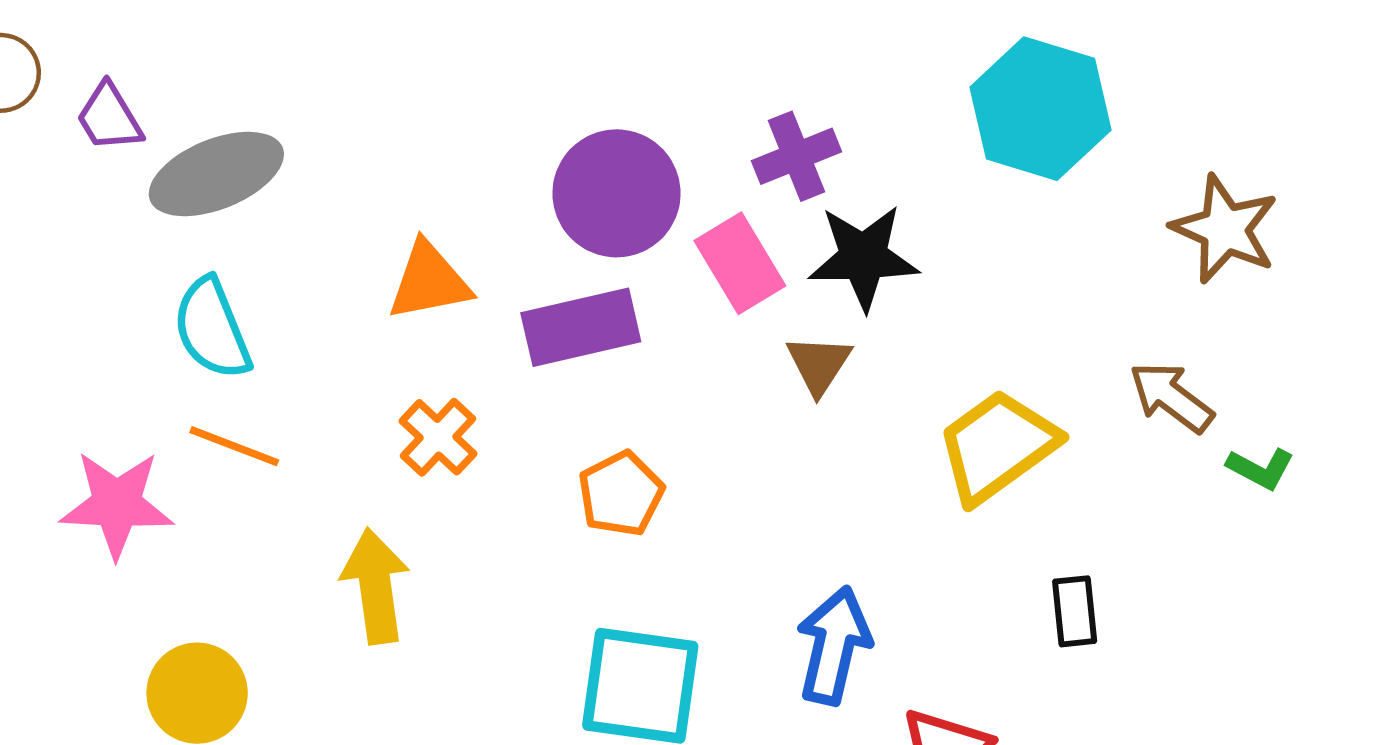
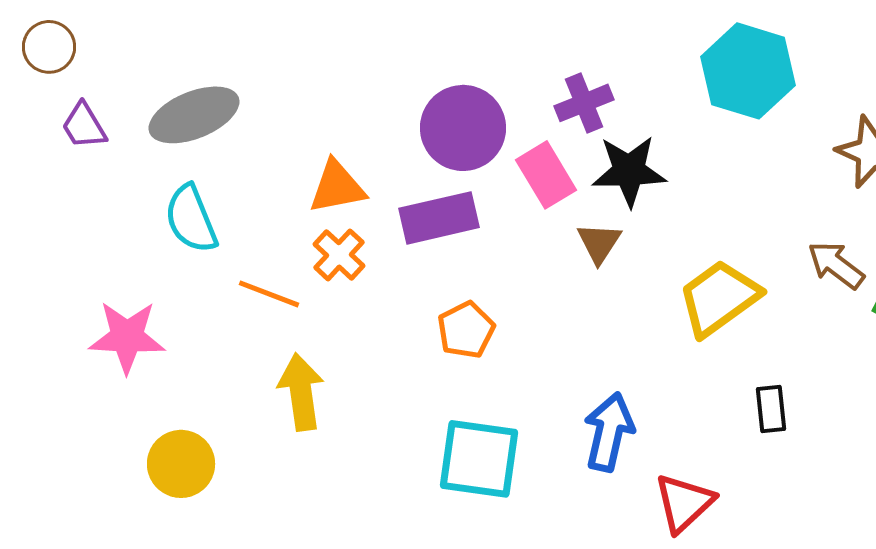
purple trapezoid: (109, 118) -> (84, 126), moved
orange cross: (438, 437) -> (339, 255), moved
orange line: (234, 446) -> (269, 294), moved

